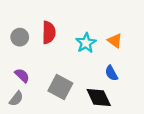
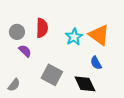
orange triangle: (115, 41) -> (99, 35), size x1.6
purple semicircle: (22, 75) -> (25, 51), moved

